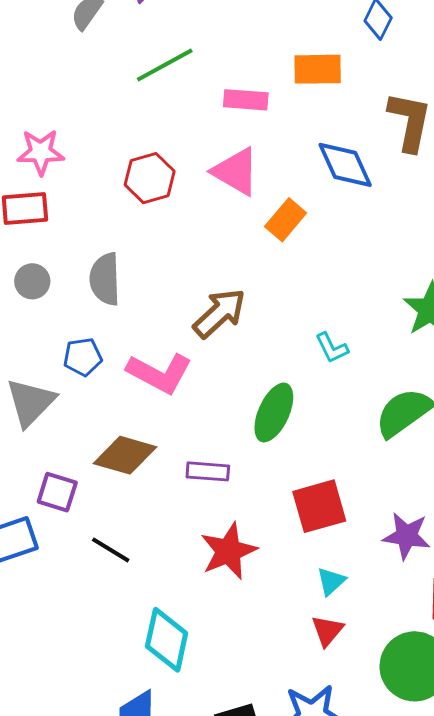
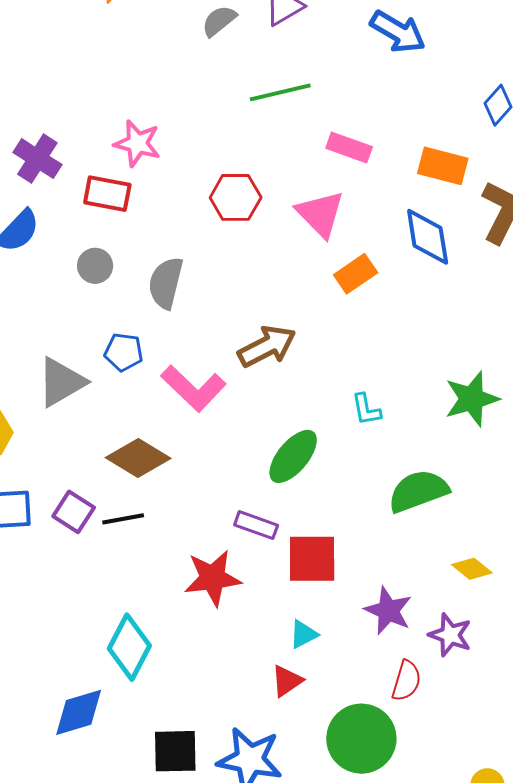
orange rectangle: (318, 69) -> (443, 166), moved
purple rectangle: (208, 471) -> (256, 525), moved
purple square: (57, 492) -> (74, 512), moved
black line: (111, 550) -> (123, 519), moved, turned -57

